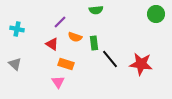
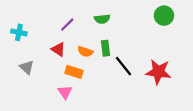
green semicircle: (96, 10) -> (102, 19), moved
green circle: (156, 14) -> (164, 16), moved
orange semicircle: (75, 37) -> (85, 52), moved
gray triangle: (15, 64) -> (27, 67), moved

